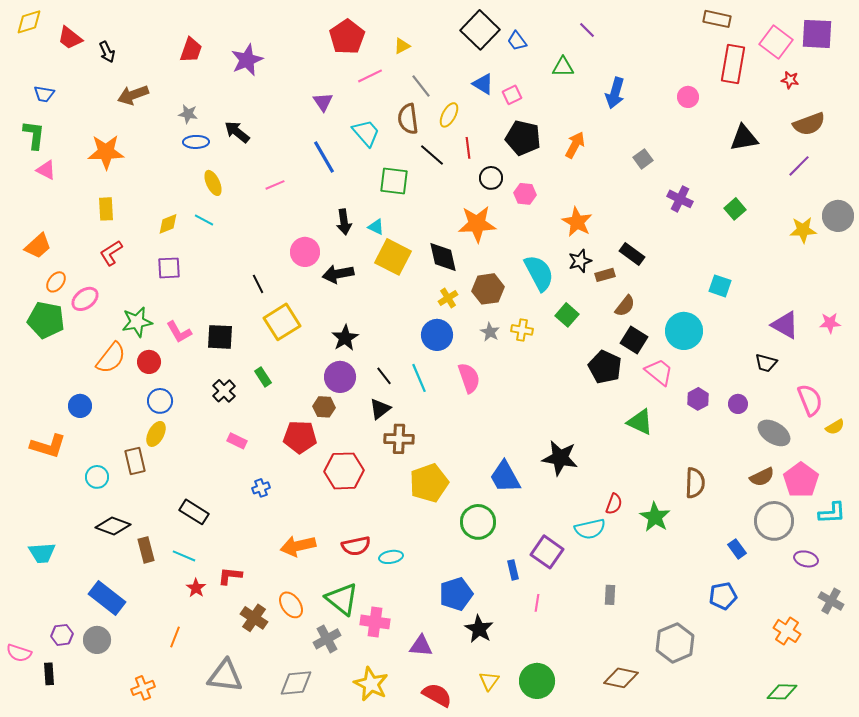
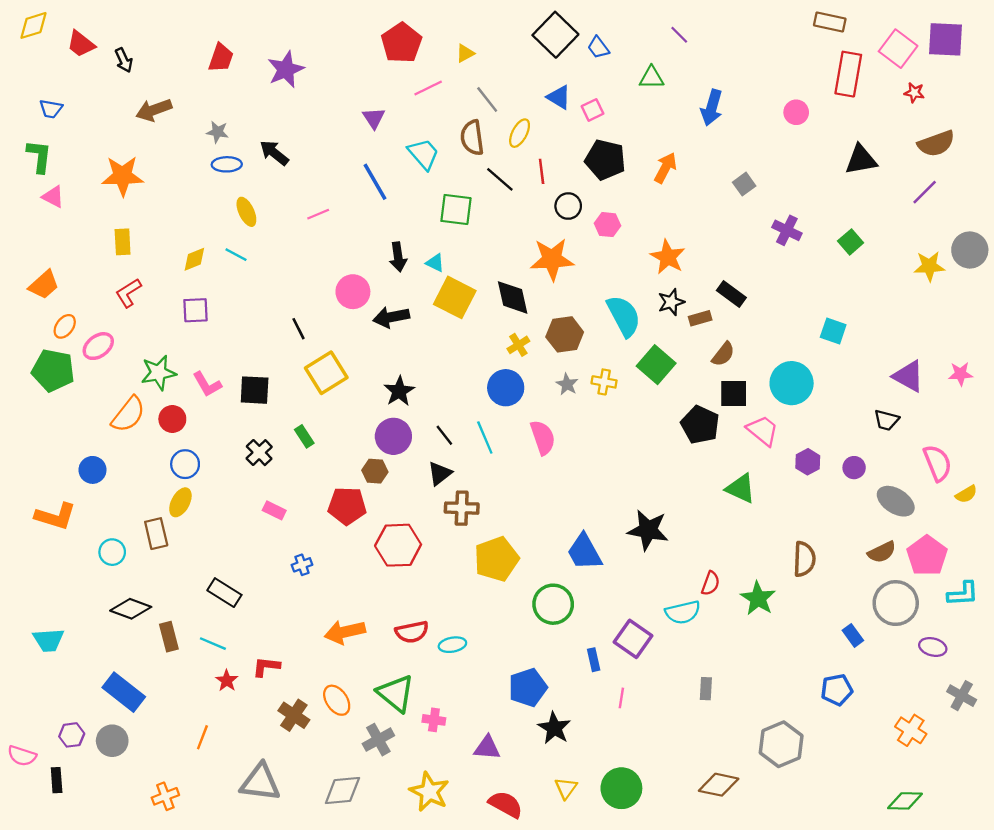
green square: (567, 315) -> (656, 365), size x1.4
black square: (634, 340) -> (734, 394), turned -32
pink cross: (375, 622) -> (434, 720), size x0.7

